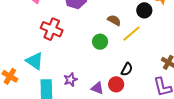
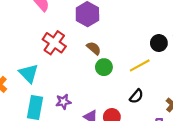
brown semicircle: (114, 20) -> (94, 48), moved
black semicircle: (127, 69) -> (136, 96), moved

